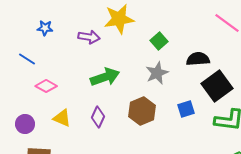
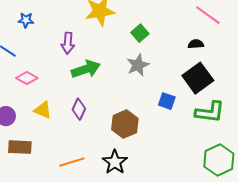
purple arrow: (89, 37) -> (68, 43), moved, turned 85
black semicircle: (198, 59) -> (196, 44), moved, size x0.7
blue square: (186, 109) -> (167, 101), turned 36
brown hexagon: (142, 111) -> (125, 124), moved

